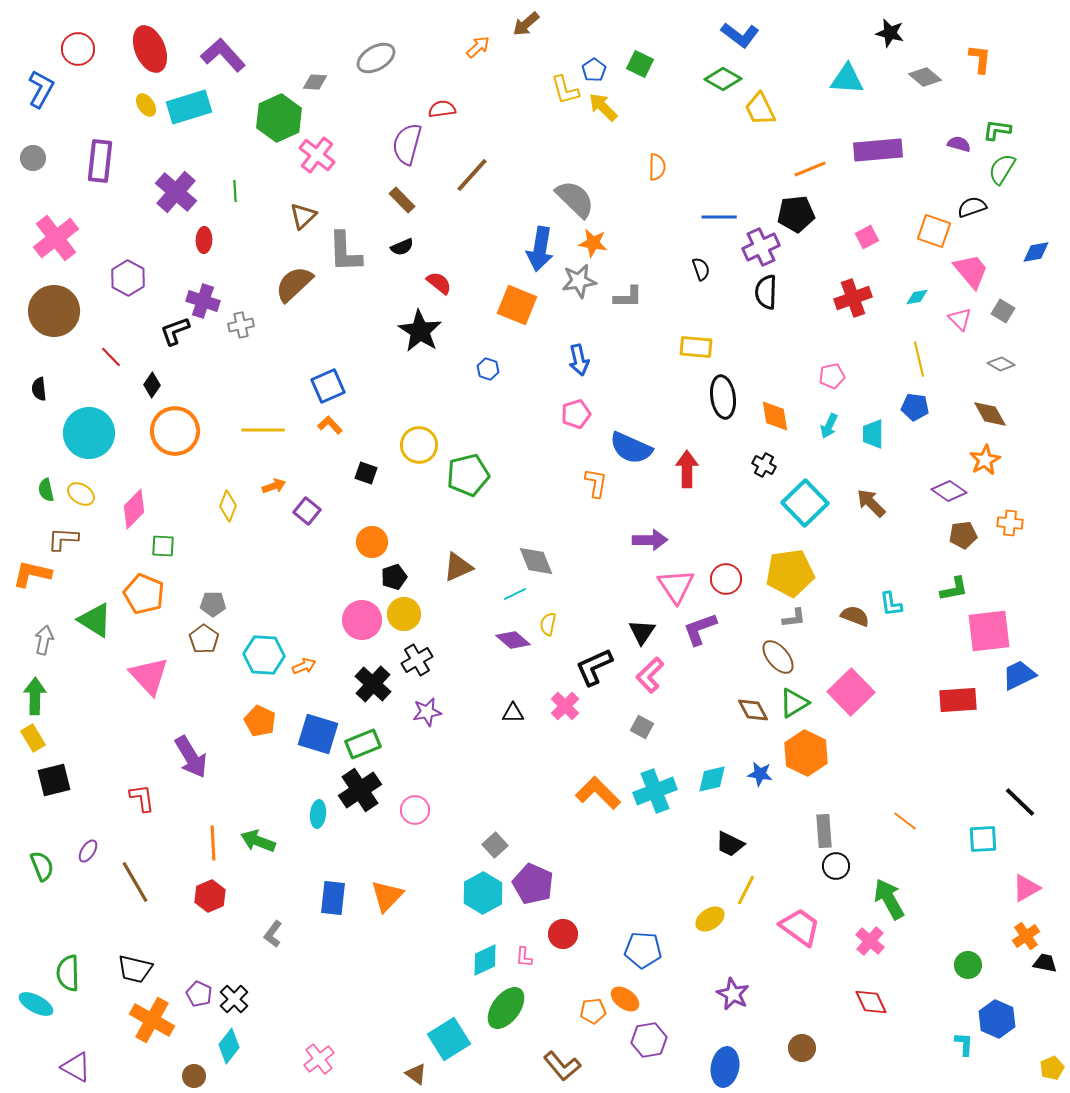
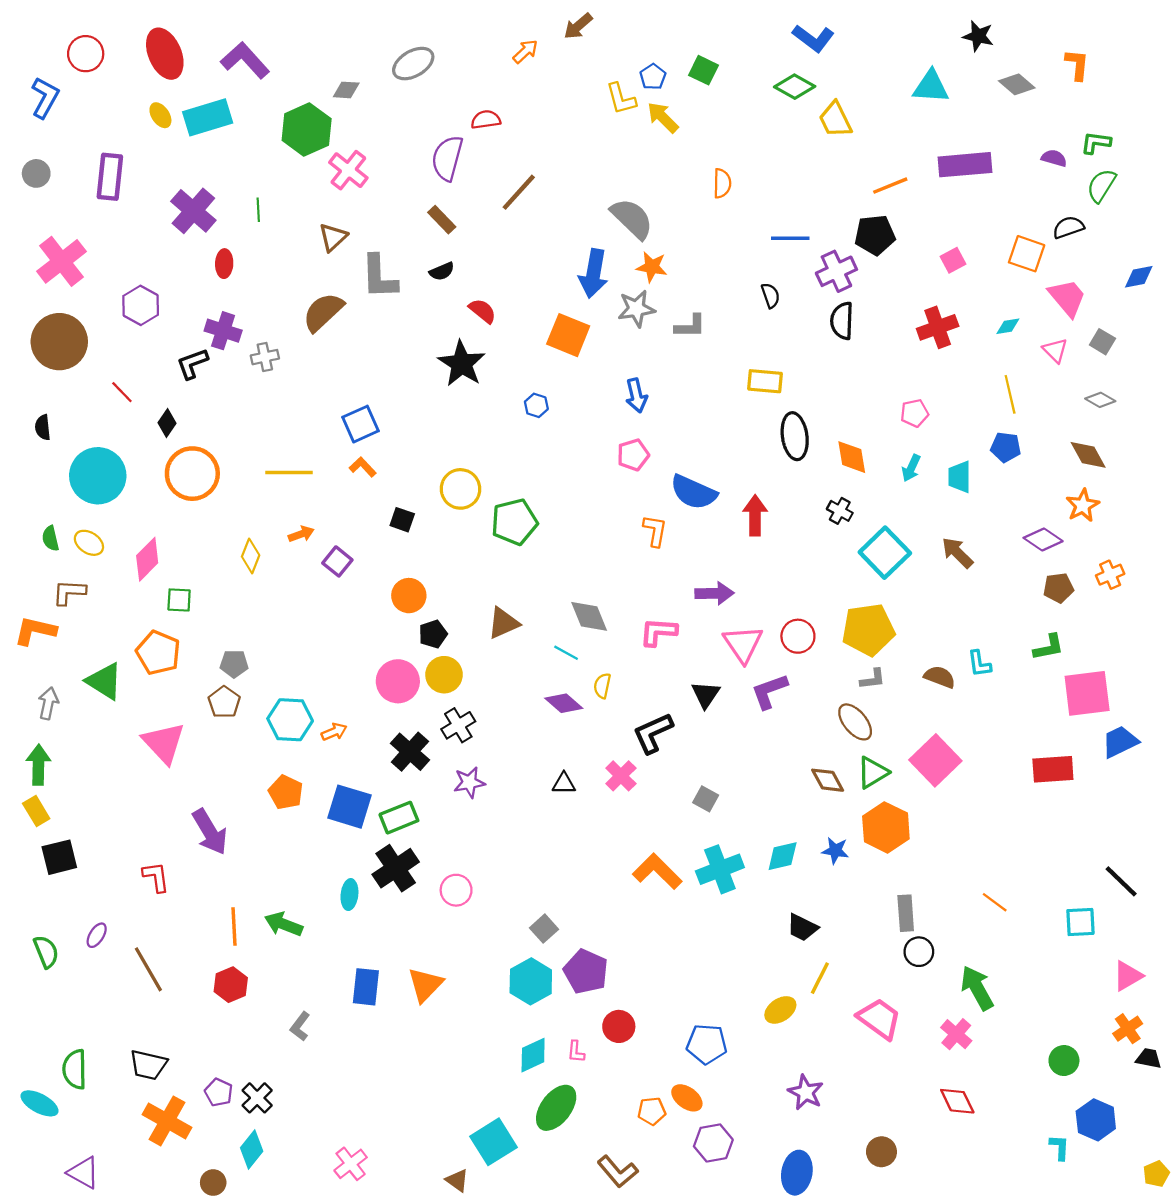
orange cross: (1010, 523) -> (1110, 575), turned -30
cyan line: (515, 594) -> (566, 653), turned 55
pink L-shape: (650, 675) -> (658, 632), moved, turned 48

